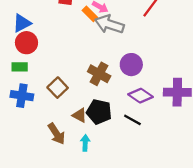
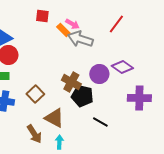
purple diamond: (140, 96) -> (122, 67), moved
black pentagon: (99, 112) -> (82, 96), moved
brown triangle: (79, 115) -> (54, 118), size x1.5

